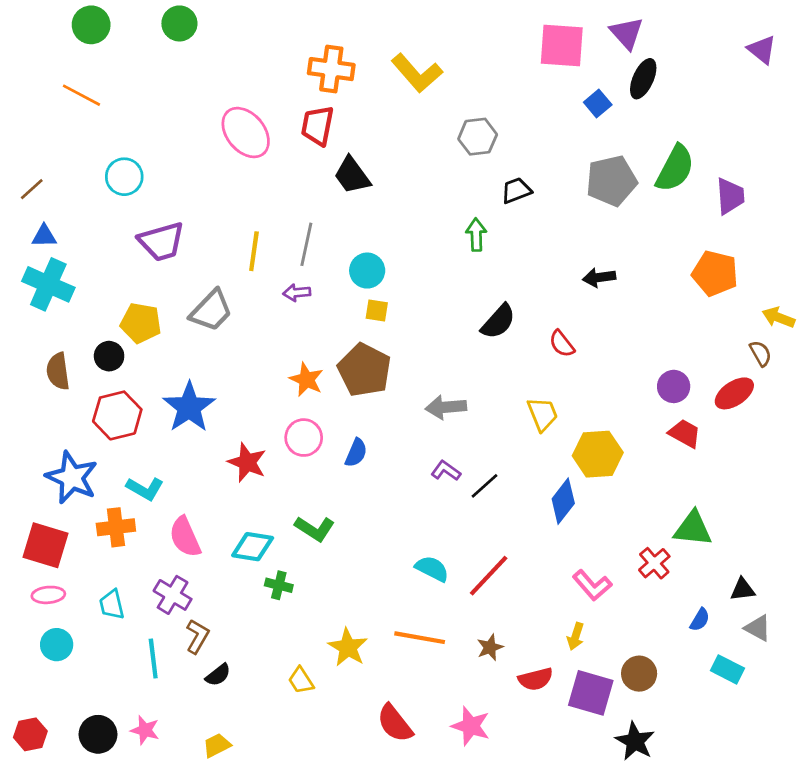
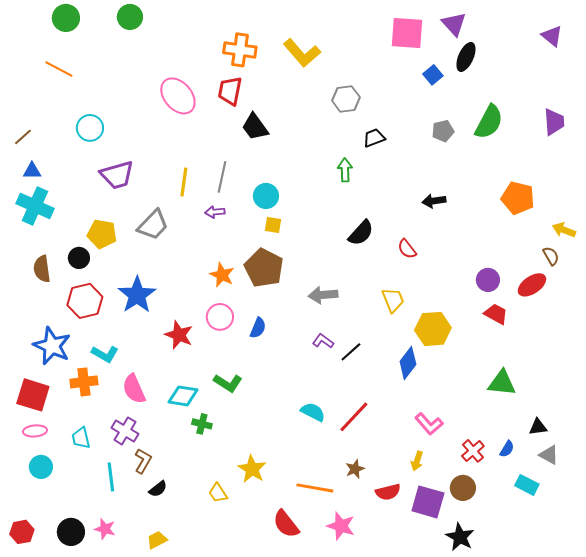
gray pentagon: (611, 181) -> (443, 131), size x0.6
purple trapezoid: (730, 196) -> (554, 122), moved
red cross: (654, 563) -> (473, 451), moved
orange line: (420, 638) -> (315, 488), moved

